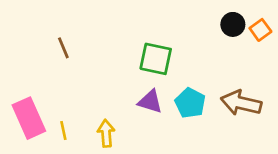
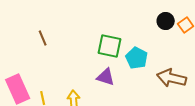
cyan pentagon: (190, 103) -> (137, 58), moved

